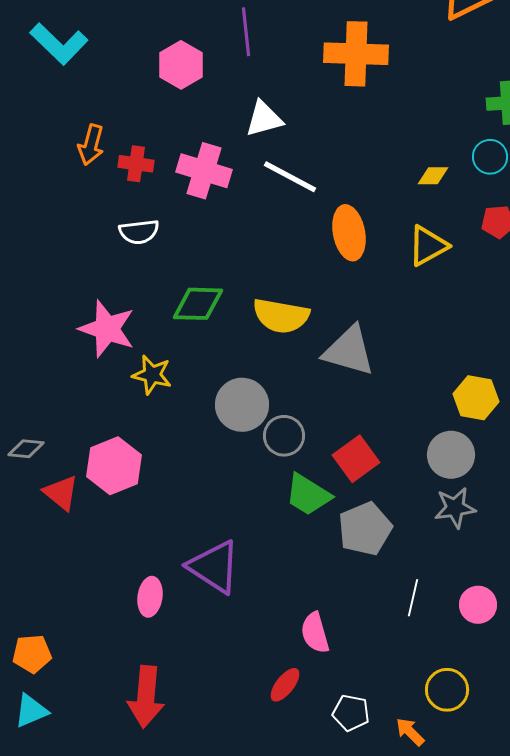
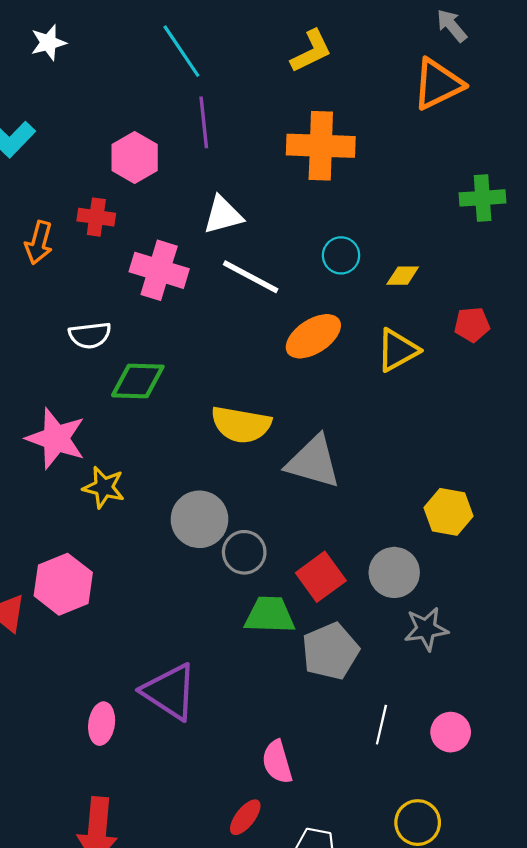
cyan circle: (490, 157) -> (341, 255), moved
red cross: (136, 164) -> (96, 217), moved
orange ellipse: (349, 233) -> (313, 336), turned 68
green diamond: (198, 304) -> (138, 381), moved
gray circle: (451, 455) -> (394, 572), moved
green trapezoid: (308, 495) -> (270, 615), turned 150

